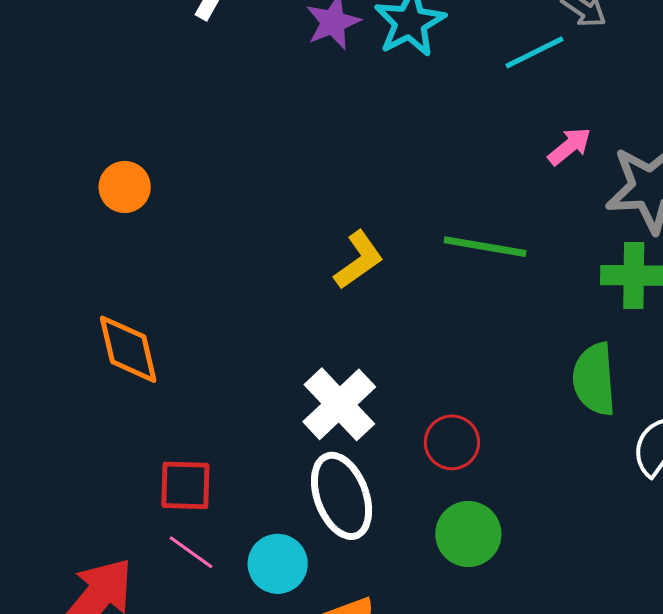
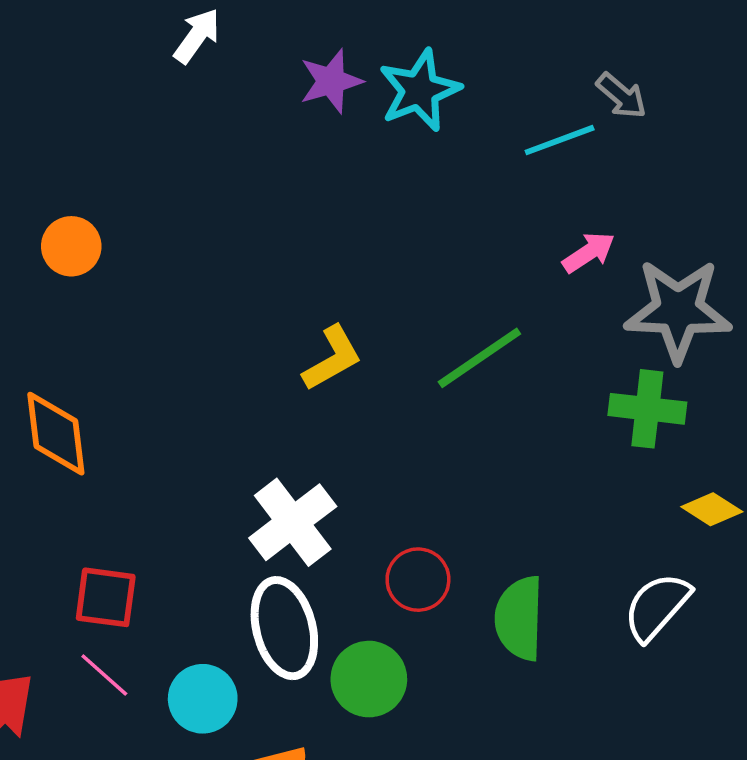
green line: (485, 247) -> (479, 358), turned -50
green semicircle: (594, 379) -> (519, 618), moved
green circle: (468, 534) -> (369, 679), moved

